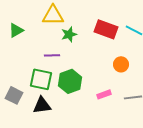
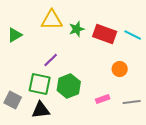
green star: (69, 34) -> (77, 29), moved
purple line: (52, 55) -> (51, 60), turned -42

